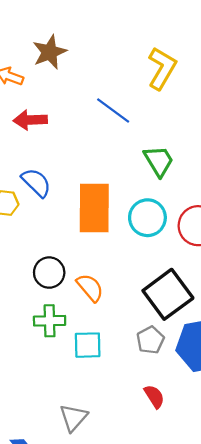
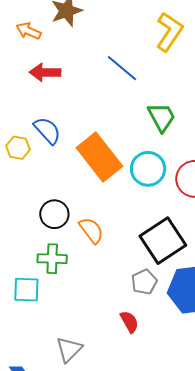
orange rectangle: (94, 208) -> (99, 157), turned -42
cyan square: (88, 345) -> (26, 290), moved
red semicircle: (154, 396) -> (129, 322), moved

